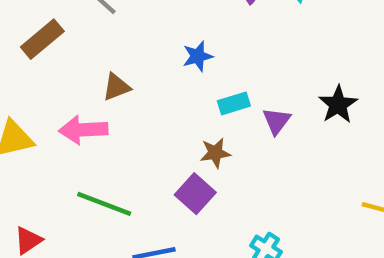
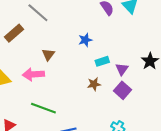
brown triangle: (116, 87) -> (48, 55), turned -32
purple square: (195, 194) -> (123, 90), moved

